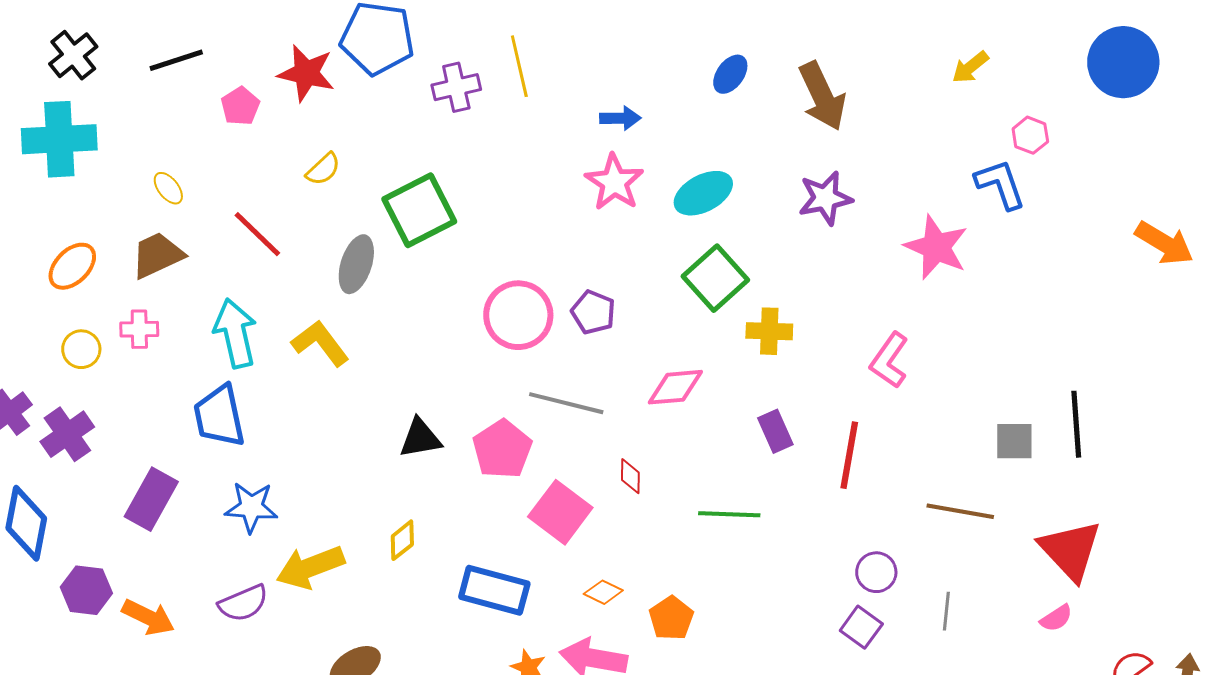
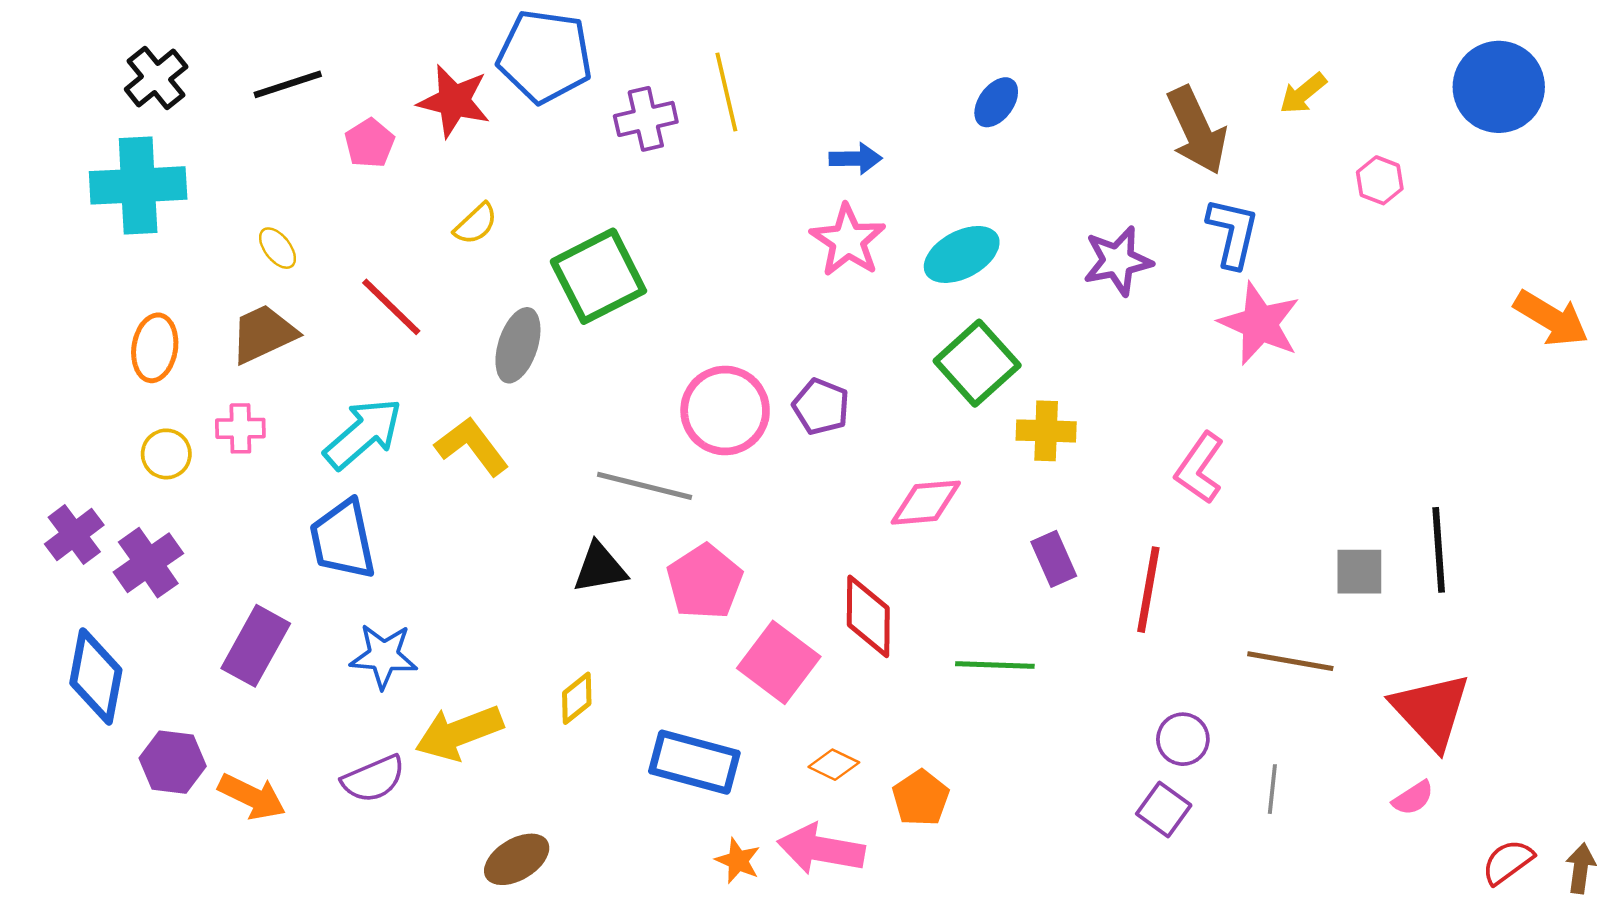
brown arrow: (822, 96) -> (1197, 130), moved
blue L-shape: (1000, 184) -> (1233, 233), moved, turned 32
orange ellipse: (72, 266) -> (155, 348), turned -36
cyan arrow: (235, 333) -> (363, 434), turned 62
gray line: (566, 403) -> (645, 486), moved
red diamond: (630, 476) -> (868, 616), size x1.8

